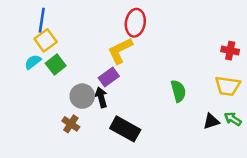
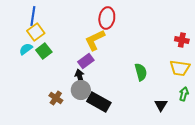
gray circle: (82, 96) -> (81, 90), moved
green arrow: (233, 119) -> (184, 94), turned 72
black triangle: (211, 121) -> (161, 105), moved, turned -40

